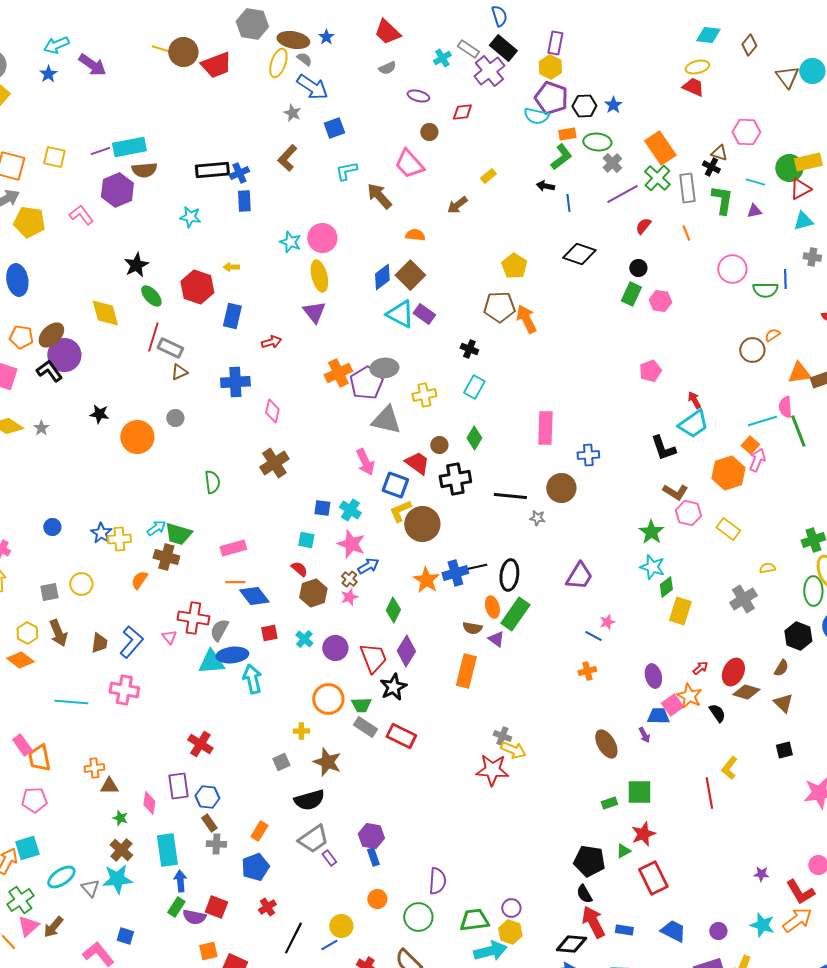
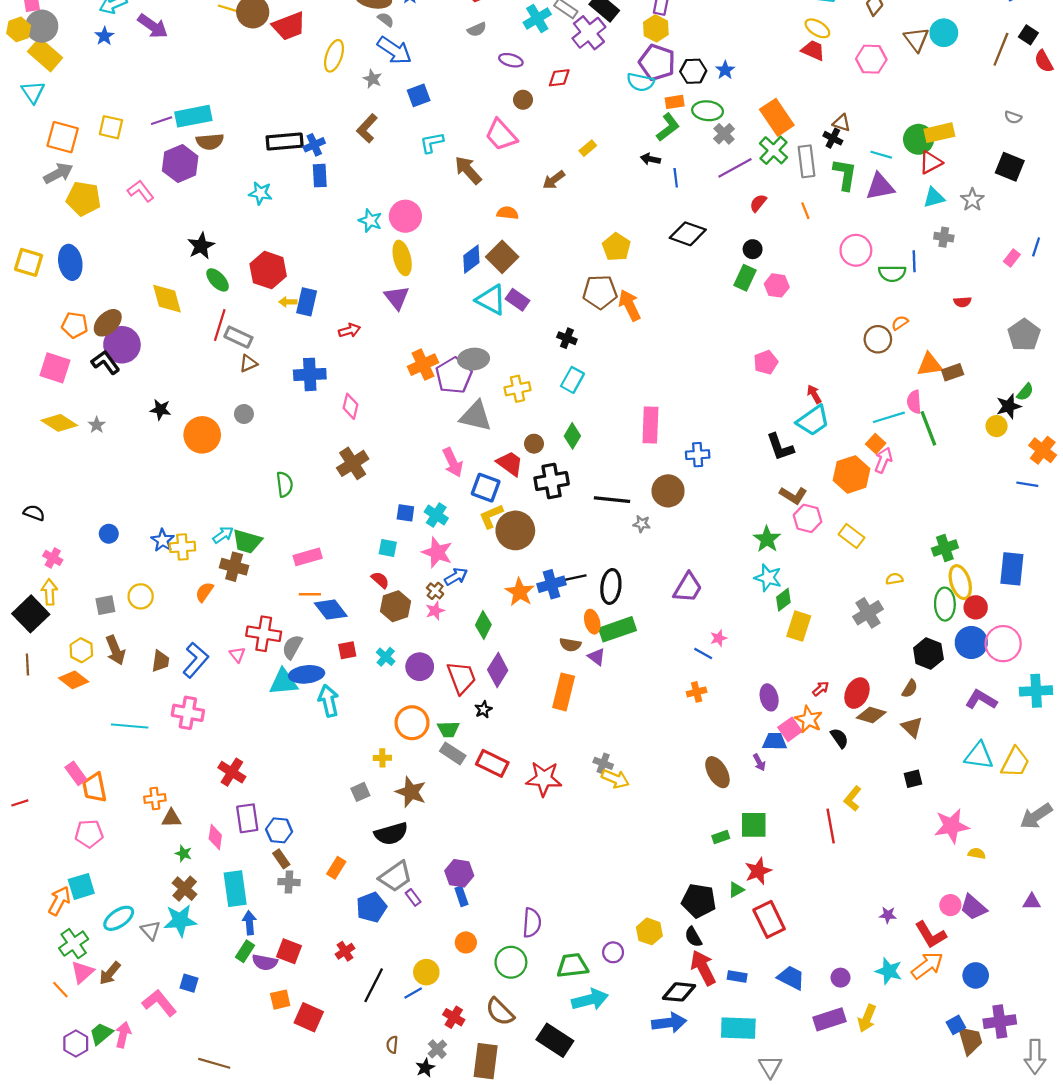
cyan cross: (442, 58) -> (537, 18), size x1.4
yellow ellipse: (278, 63) -> (334, 56), moved
yellow ellipse: (697, 67) -> (817, 28), turned 45
pink hexagon: (746, 132) -> (871, 59), moved
purple triangle: (754, 211) -> (880, 187), size x1.8
yellow arrow: (231, 267) -> (288, 302), moved
green rectangle: (515, 614) -> (617, 629), turned 36
black star: (393, 687) -> (483, 710), size x0.6
red cross: (200, 744) -> (232, 772), moved
red star: (492, 770) -> (544, 779), moved
blue pentagon: (255, 867) -> (371, 907), moved
yellow hexagon: (510, 932) -> (649, 931), moved

